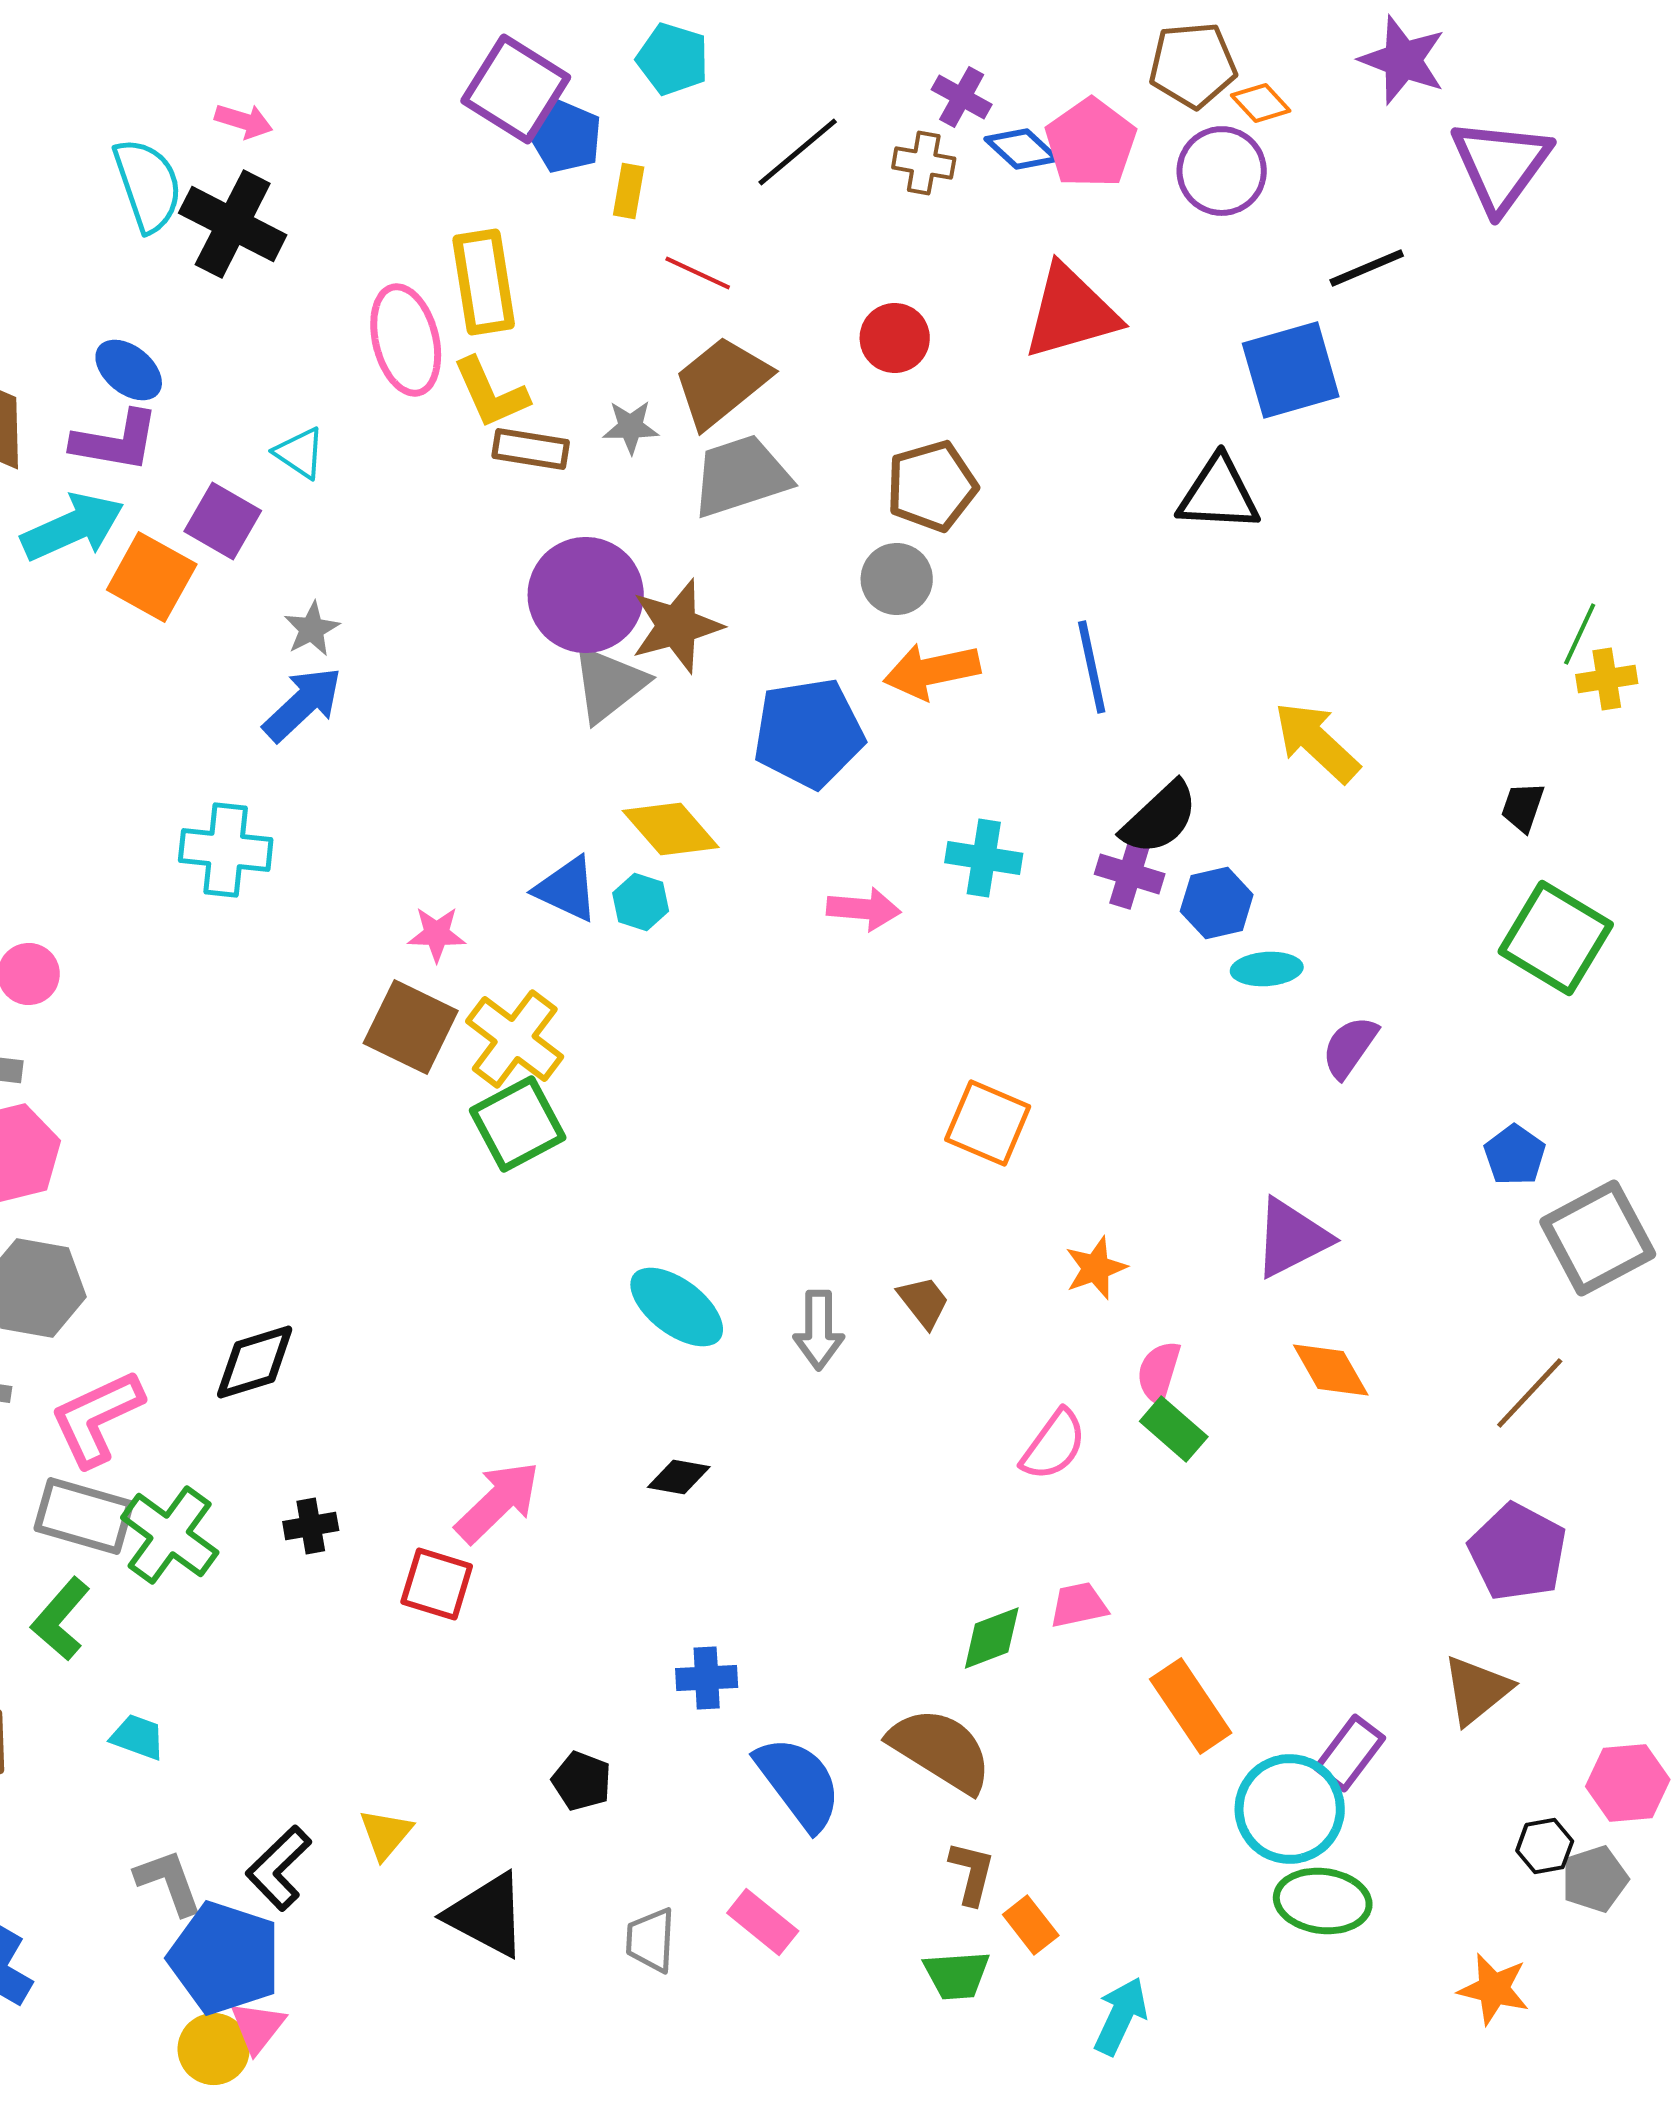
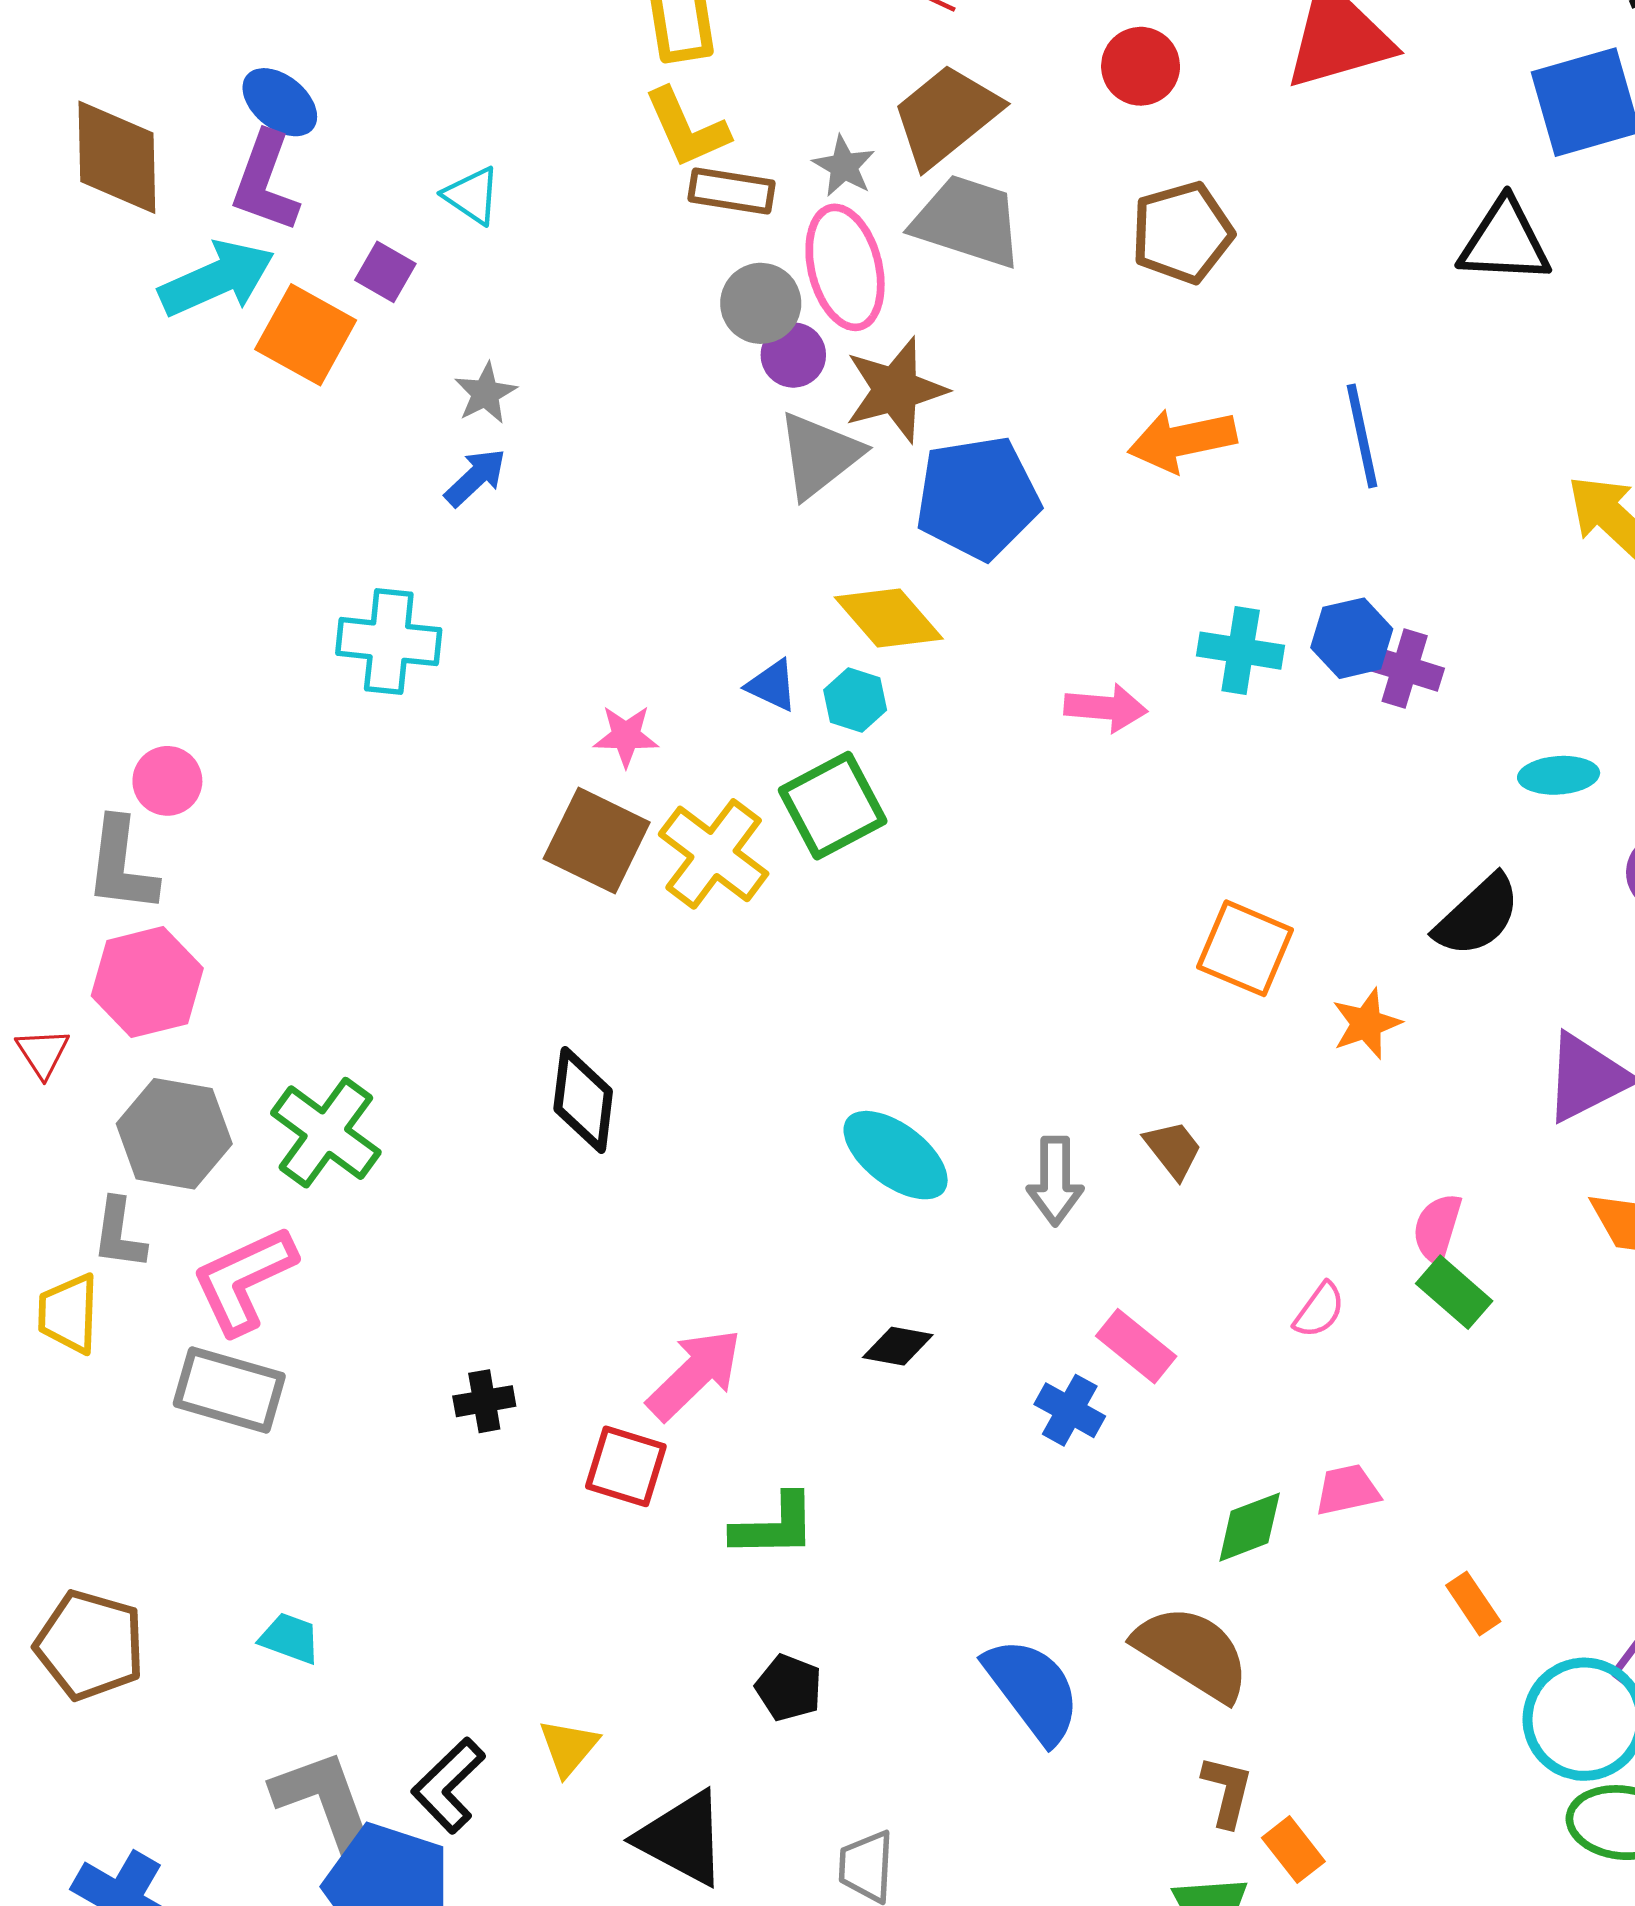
pink ellipse: (406, 340) -> (845, 267), moved
gray star: (631, 427) -> (844, 166), turned 30
purple L-shape: (116, 441) -> (265, 182), turned 100
gray trapezoid: (741, 476) -> (968, 221), turned 36
purple square: (223, 521) -> (385, 272), size x0.7
gray circle: (897, 579) -> (761, 303), moved
purple circle: (586, 595) -> (793, 355), size x0.5
blue arrow: (303, 704) -> (475, 478), size x0.7
blue pentagon: (809, 733) -> (978, 498), moved
black semicircle: (1160, 818) -> (1478, 916), moved
blue triangle: (567, 889) -> (772, 685), size x0.7
blue hexagon: (1217, 903) -> (1352, 638), moved
green square: (518, 1124) -> (833, 806), moved
orange star: (1096, 1268) -> (1366, 1024), moved
black diamond: (255, 1362) -> (583, 1100), moved, turned -66
pink semicircle: (1054, 1445) -> (1319, 1310), size x0.7
green cross: (170, 1535) -> (326, 1133), moved
green L-shape: (61, 1619) -> (774, 1526), moved, turned -132
blue cross: (707, 1678) -> (1070, 1410), moved, turned 32
orange rectangle: (1191, 1706) -> (1473, 1603), size x0.6
gray L-shape: (169, 1882) -> (325, 1801), size x1.4
pink rectangle: (763, 1922) -> (1136, 1346), moved

